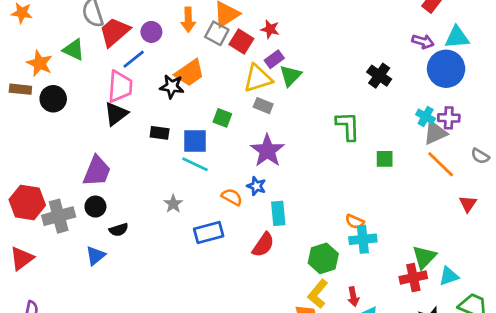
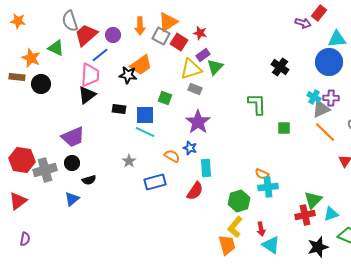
purple arrow: (423, 41) -> (303, 23), moved
purple trapezoid: (97, 171) -> (73, 137), turned 45

